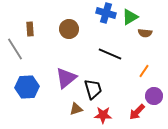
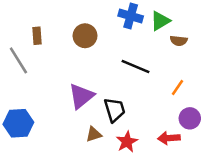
blue hexagon: (27, 87) -> (18, 123), moved
red arrow: (137, 112) -> (169, 138), turned 42
red star: (103, 115) -> (127, 142), turned -30

